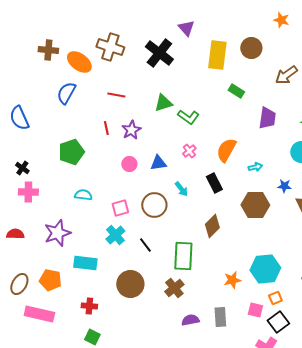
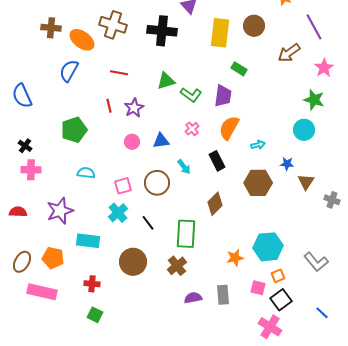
black cross: (159, 53) -> (162, 31), turned -32
purple trapezoid: (267, 118) -> (223, 96), moved

